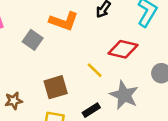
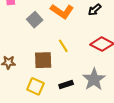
yellow line: (95, 70) -> (63, 46), moved

